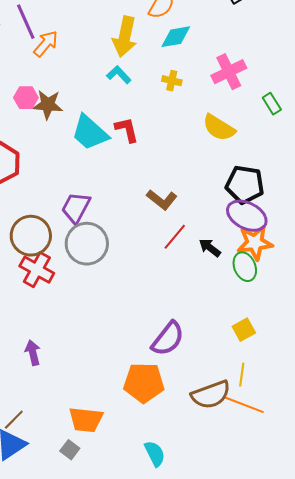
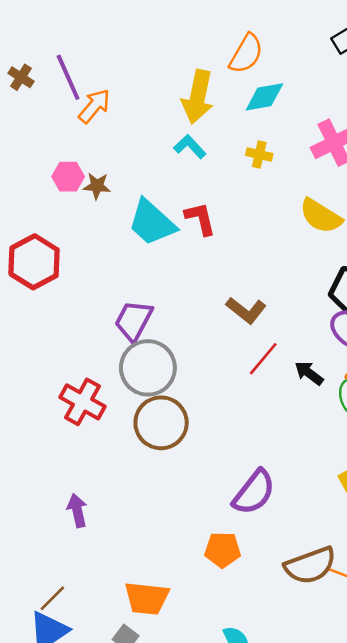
brown star: (48, 105) -> (97, 186), size x0.7
brown circle: (31, 236) -> (161, 423), moved
orange pentagon: (144, 383) -> (223, 550), size x0.7

